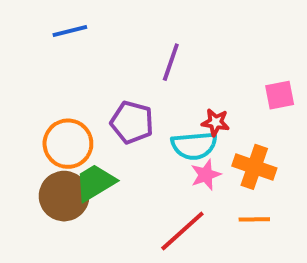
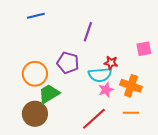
brown circle: (64, 196) -> (35, 114), moved

